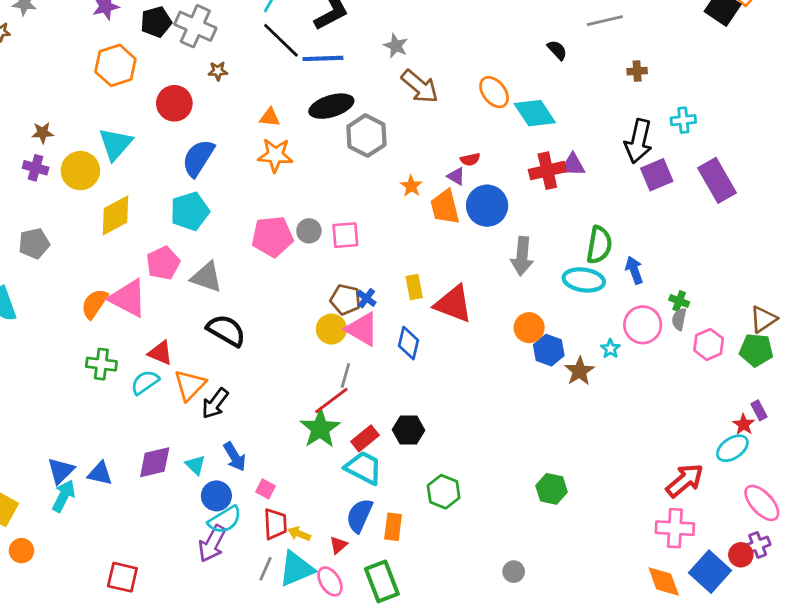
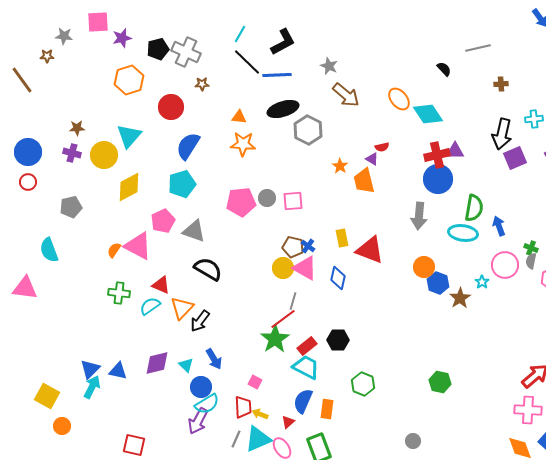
blue circle: (487, 206) -> (438, 179), moved
orange semicircle: (94, 304) -> (114, 250), size x0.7
pink square: (265, 489) -> (255, 382), moved

